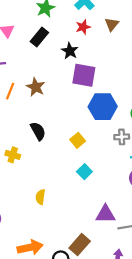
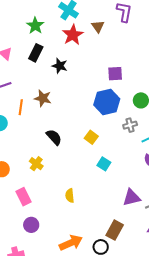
red star: (83, 27) -> (73, 35), size x1.5
black star: (70, 51) -> (60, 66), moved
purple square: (84, 75) -> (115, 74), moved, size x0.7
yellow cross: (13, 155) -> (36, 164), turned 32

